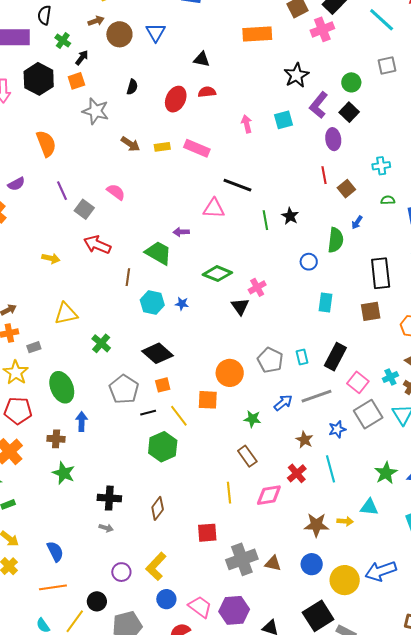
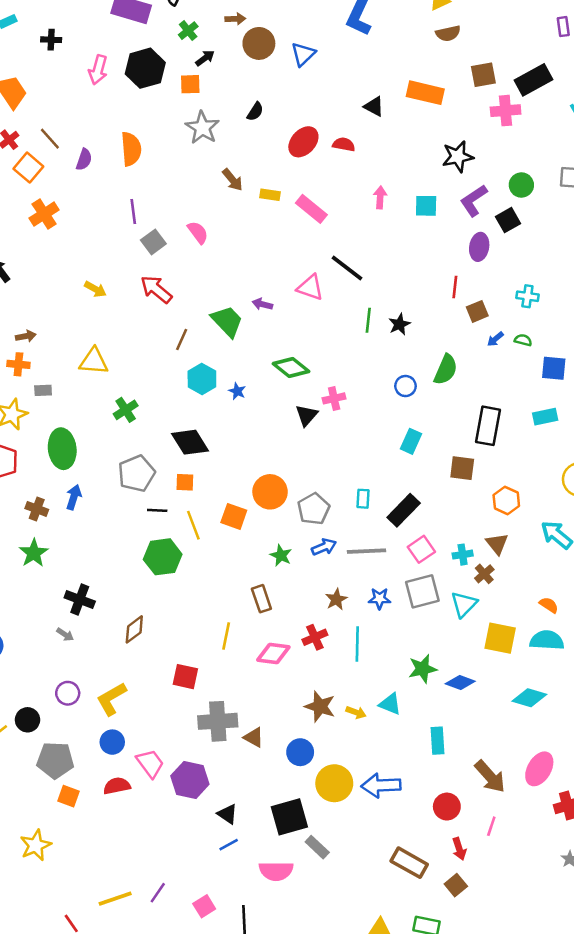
black triangle: (202, 59) -> (374, 106), moved
purple semicircle: (16, 184) -> (84, 159), moved, turned -60
blue arrow: (357, 222) -> (495, 339), moved
gray pentagon: (270, 360) -> (314, 509), moved

